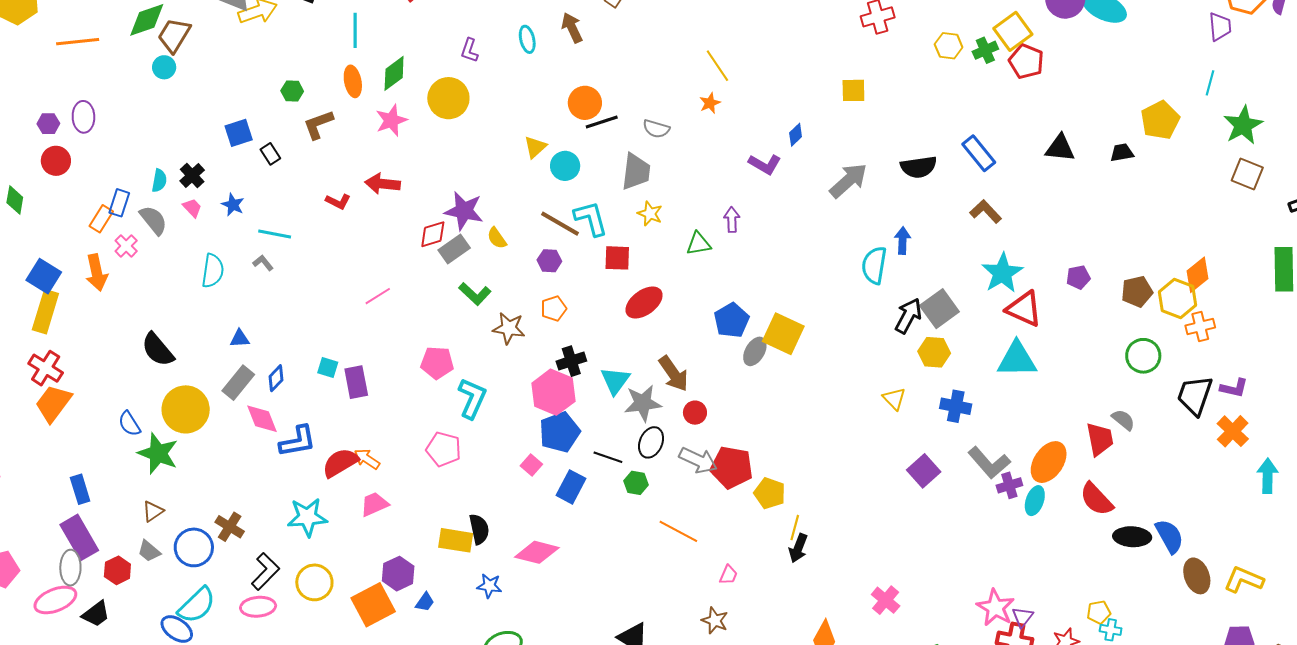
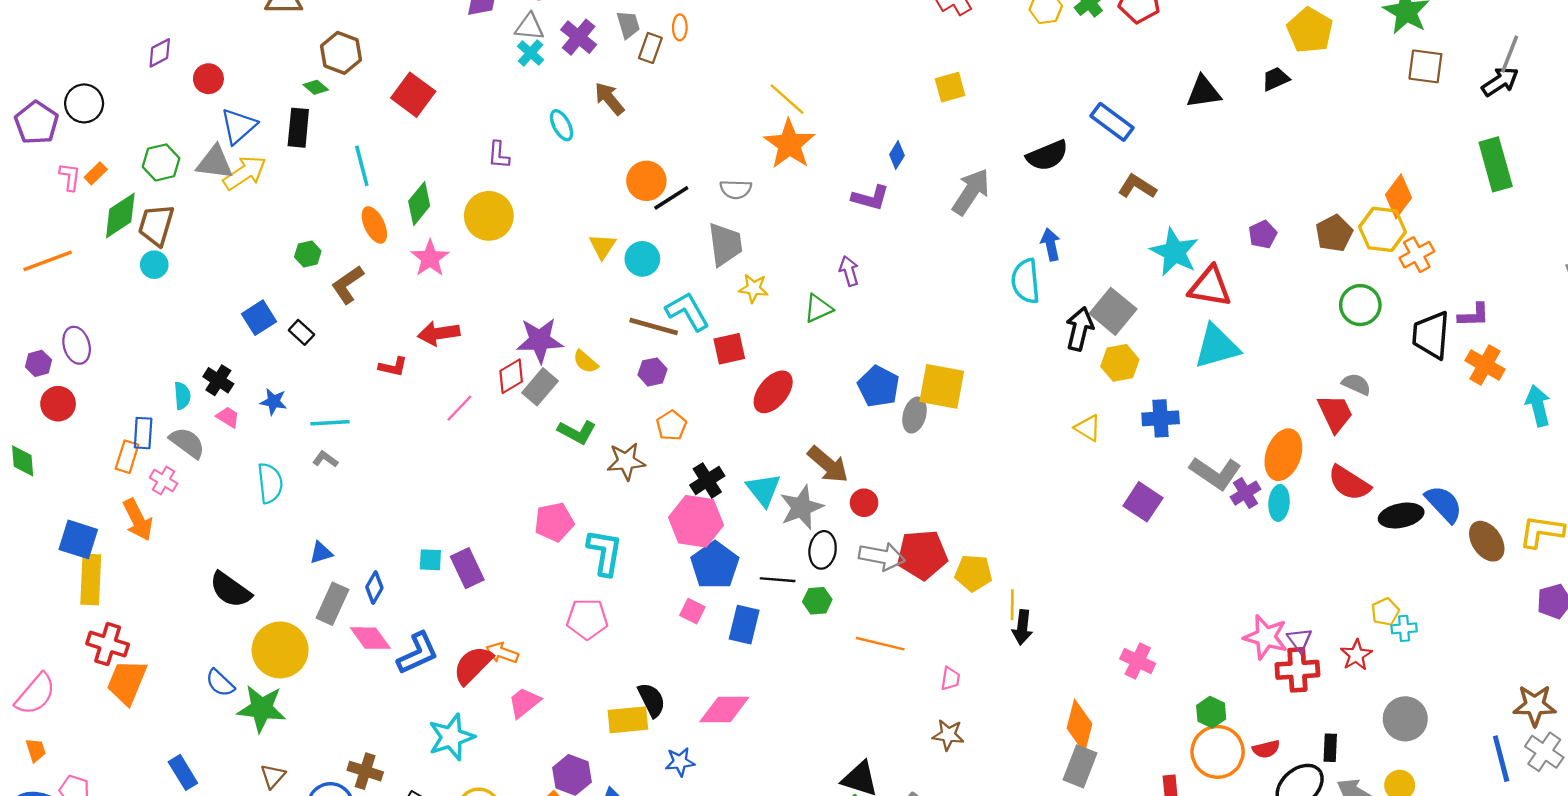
orange star: (710, 103) -> (789, 144), size x2.0
pink line: (378, 296) -> (459, 408), moved

